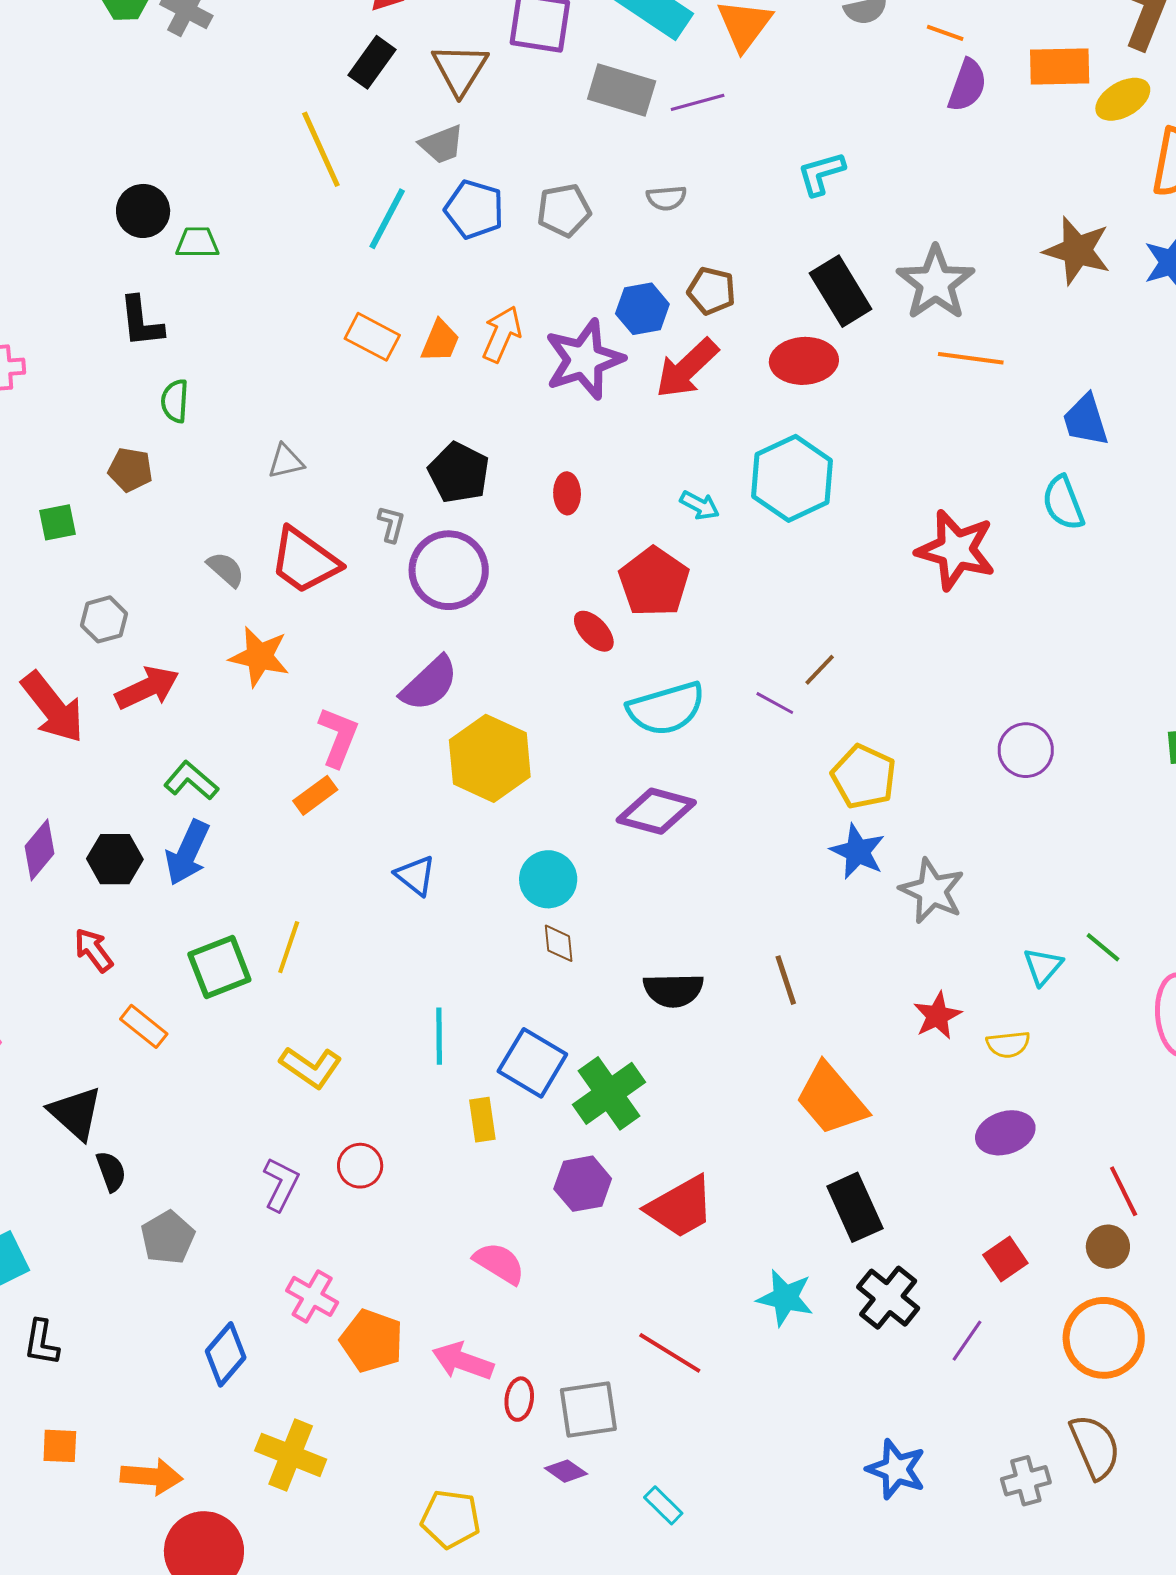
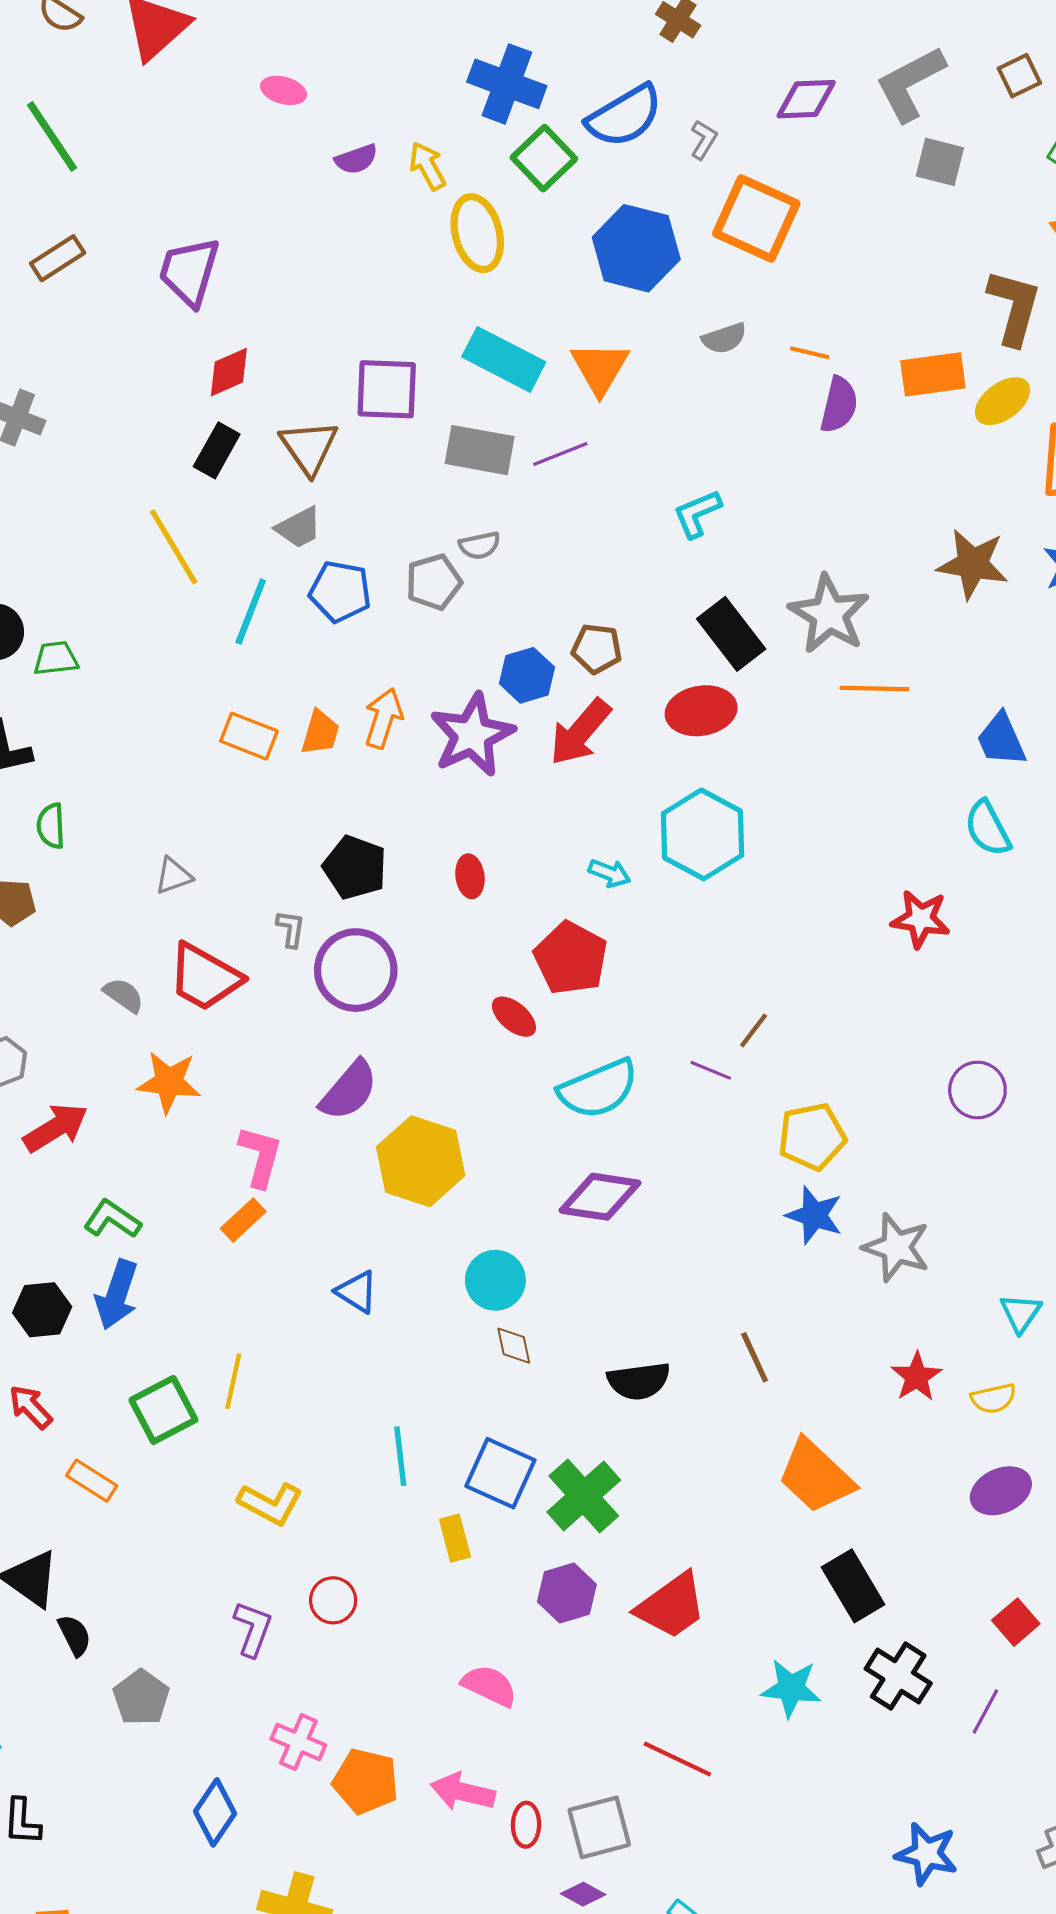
gray semicircle: (666, 198) -> (480, 545), moved
red star: (956, 550) -> (921, 919), moved, size x0.7
yellow pentagon: (864, 777) -> (812, 1137), turned -30

